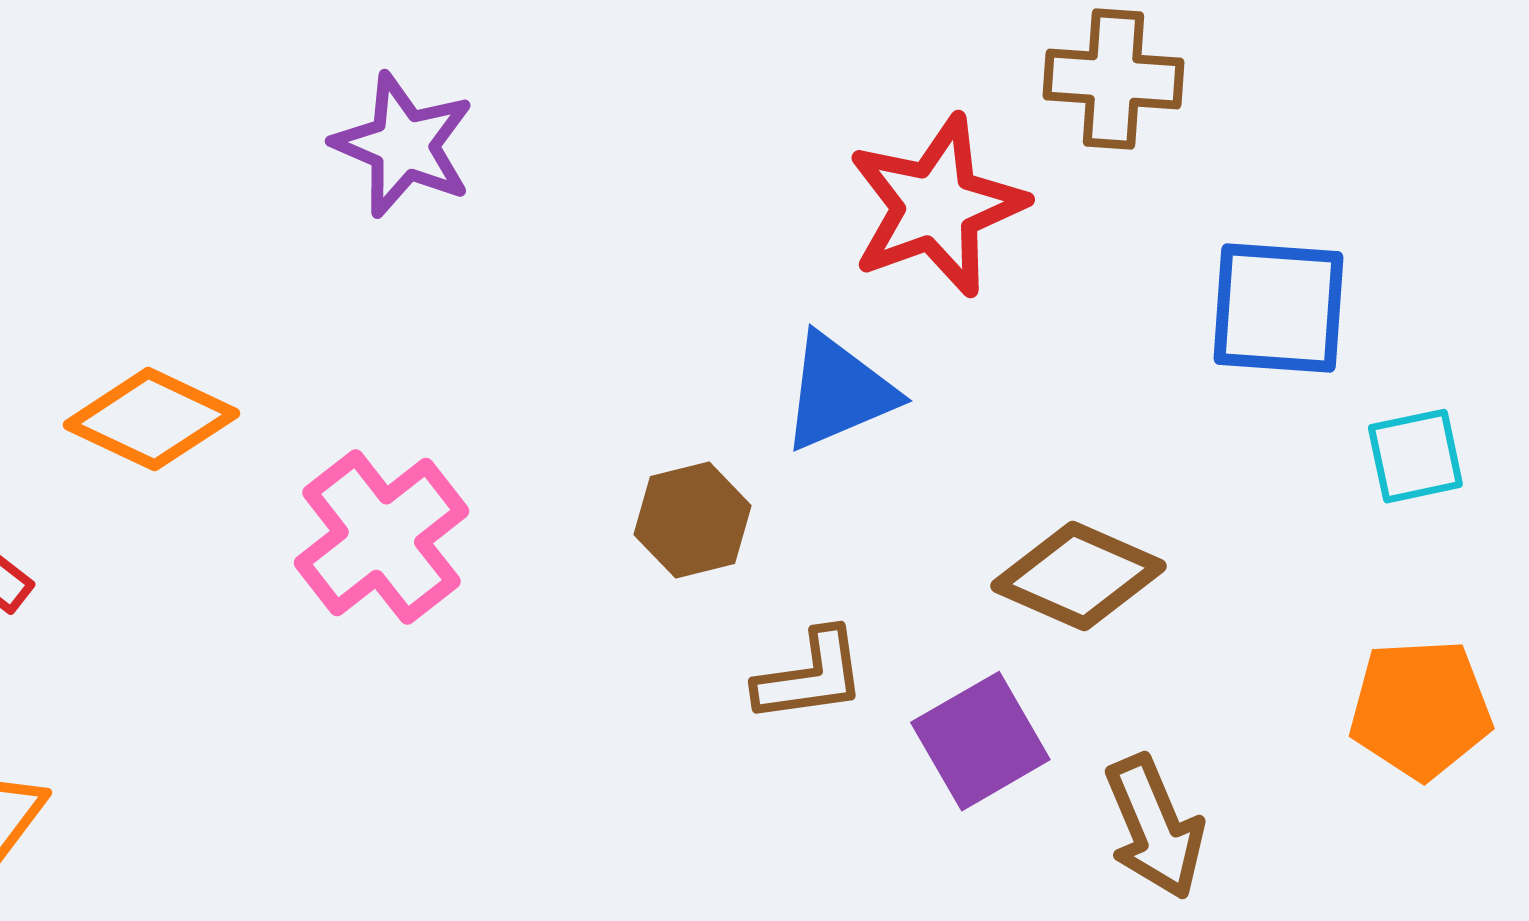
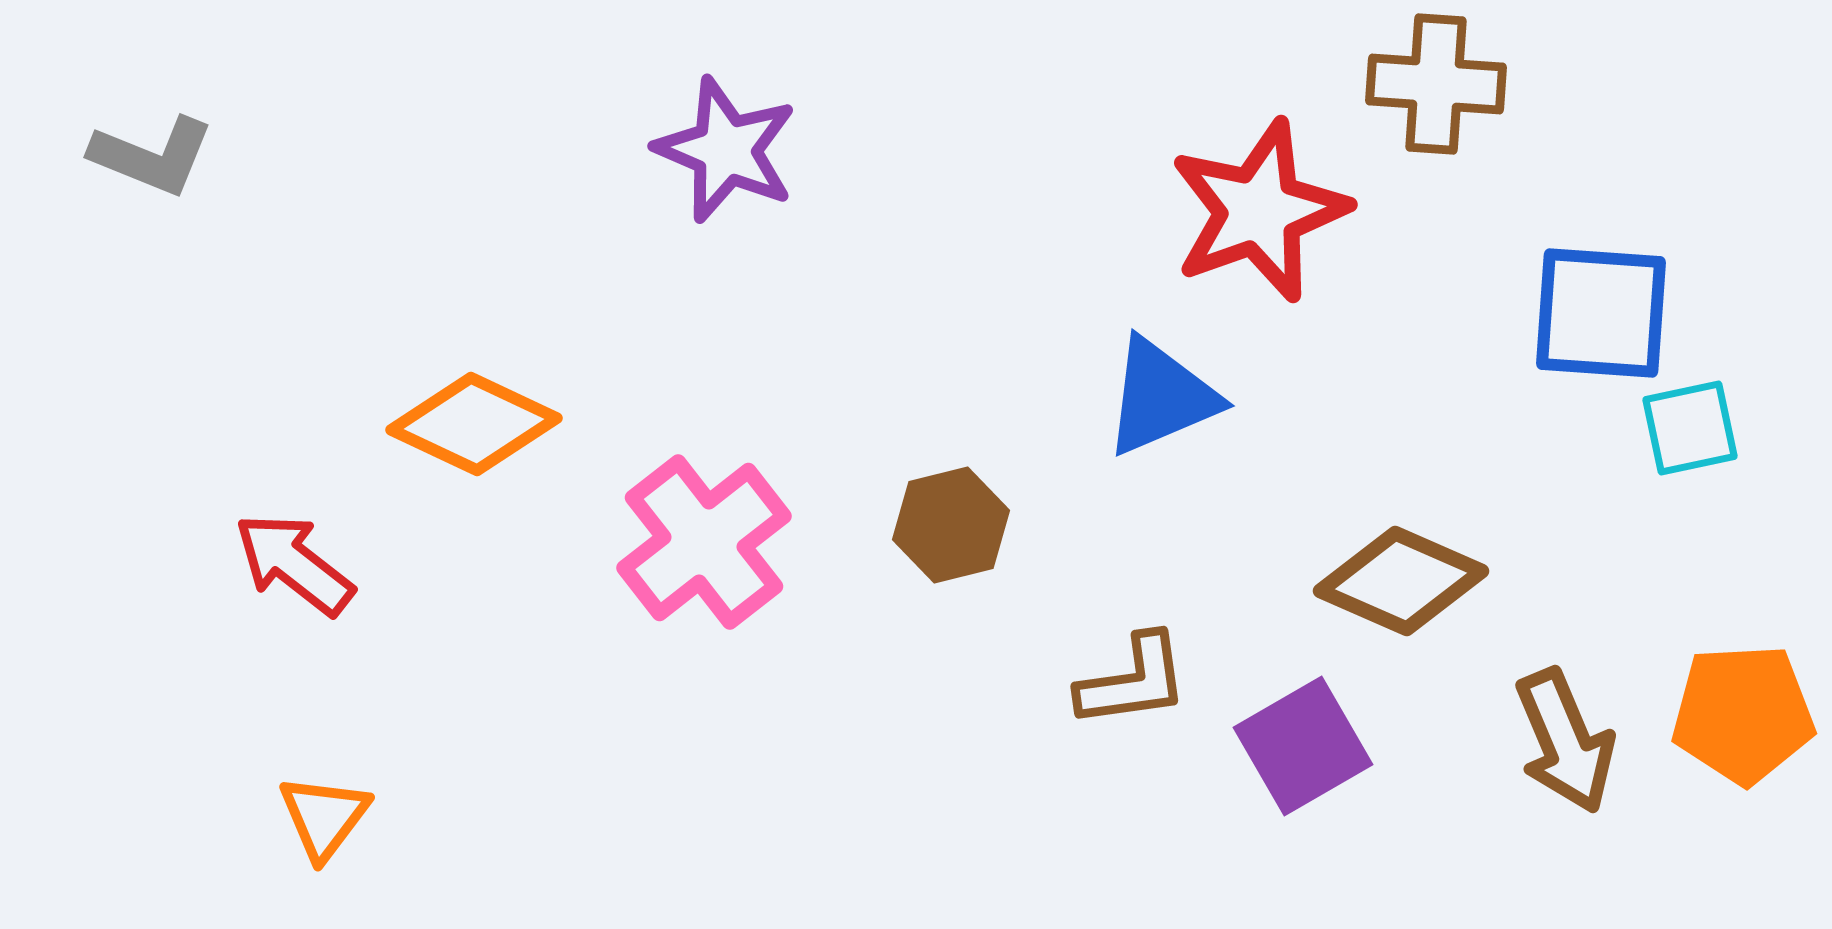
cyan square: (1415, 456) -> (1690, 428), moved
brown hexagon: (692, 520) -> (951, 525), moved
brown arrow: (1154, 827) -> (1565, 741), moved

